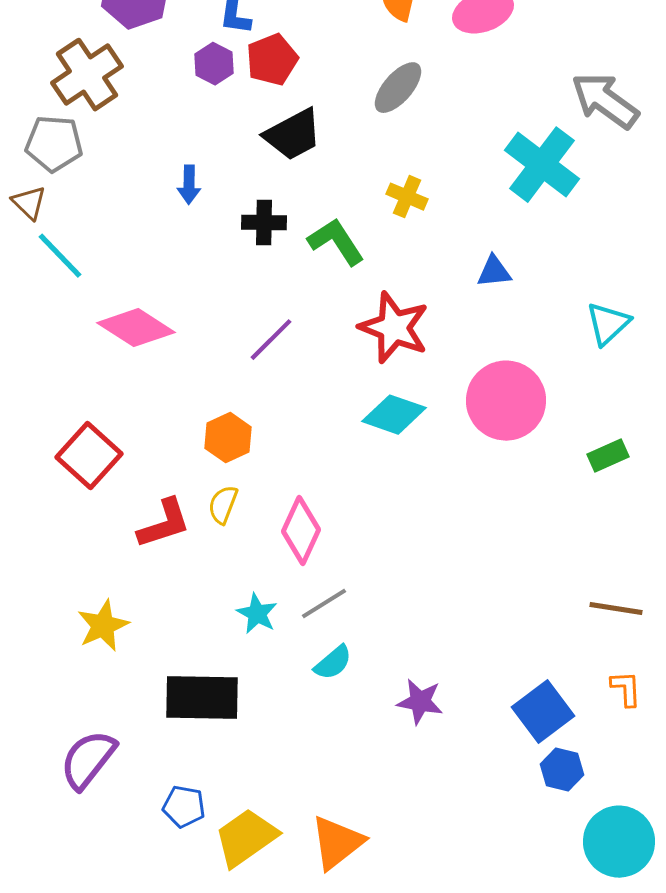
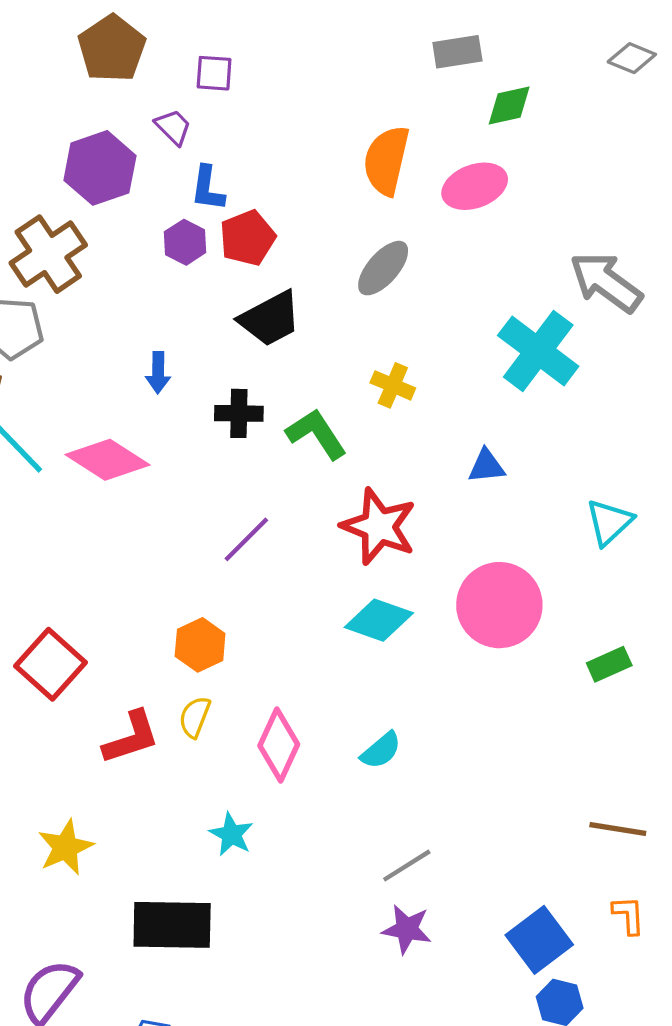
pink diamond: (136, 328) -> (108, 460), moved
gray line: (324, 604) -> (407, 866), moved
cyan semicircle: (333, 663) -> (381, 750), moved

